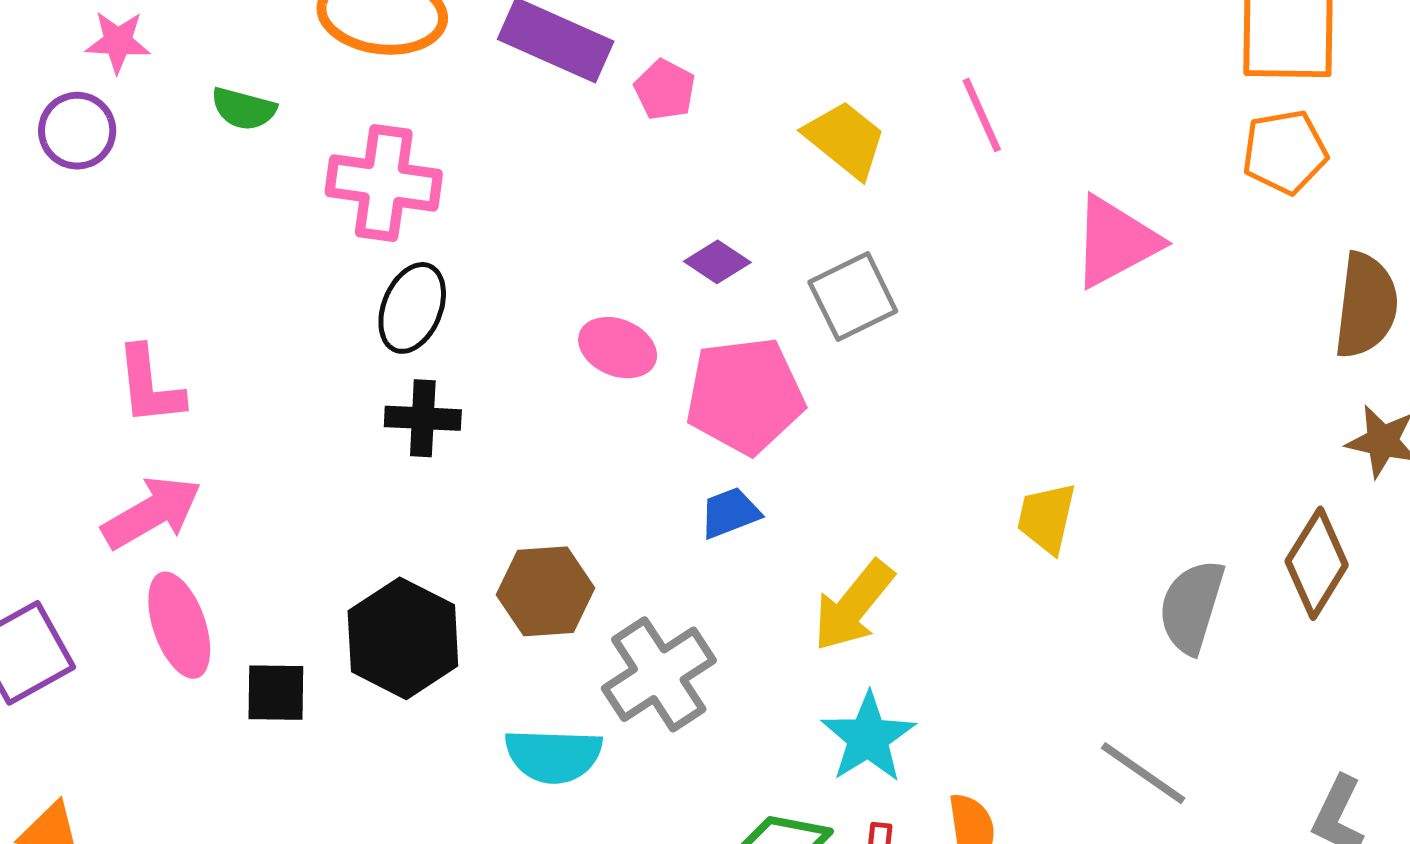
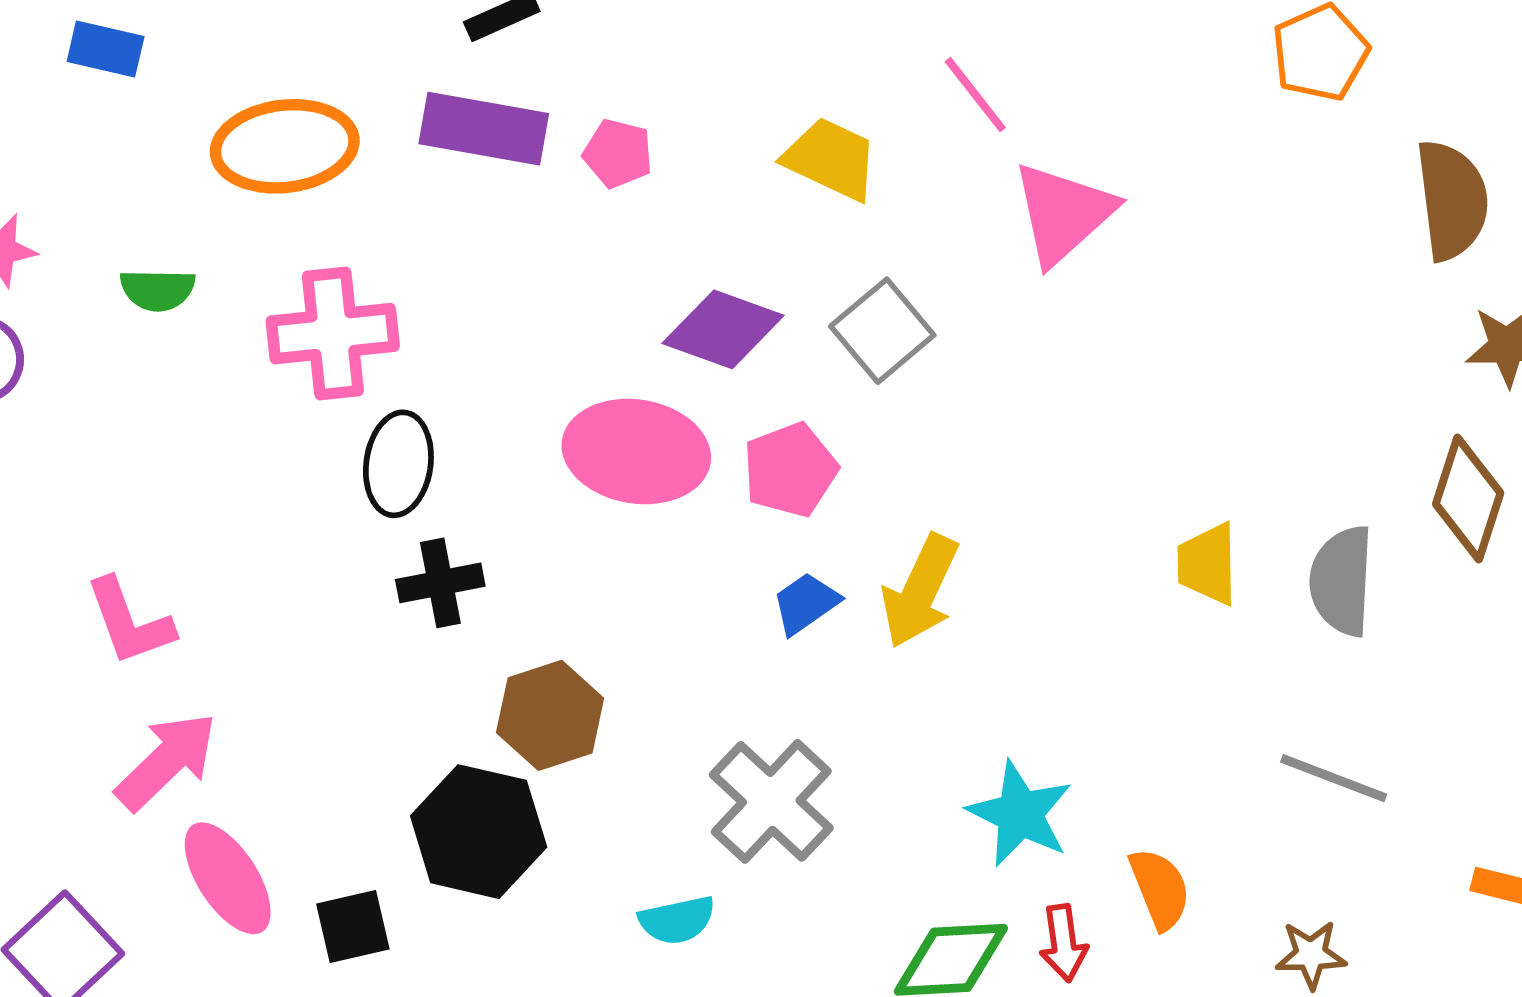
pink triangle: (1115, 242) -> (1063, 213), moved
purple diamond: (717, 262) -> (723, 329), size x1.6
pink ellipse: (618, 348) -> (636, 452), size x1.6
pink pentagon: (745, 396) -> (790, 470), size x0.7
yellow trapezoid: (1047, 518) -> (1208, 564), moved
brown hexagon: (545, 591) -> (550, 715), moved
yellow arrow: (853, 606) -> (920, 591), moved
cyan semicircle: (553, 756) -> (677, 920), size x0.7

